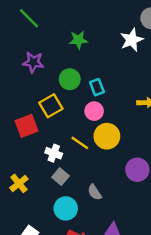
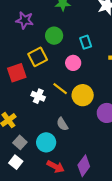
cyan rectangle: (97, 87) -> (86, 42), moved
yellow circle: (107, 136) -> (83, 95), moved
gray square: (61, 177) -> (20, 142), moved
gray semicircle: (95, 192) -> (62, 124), moved

